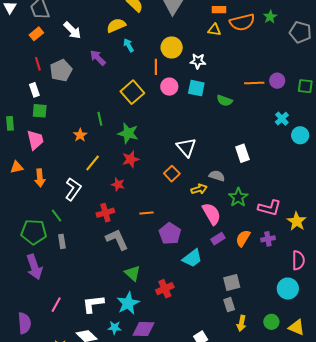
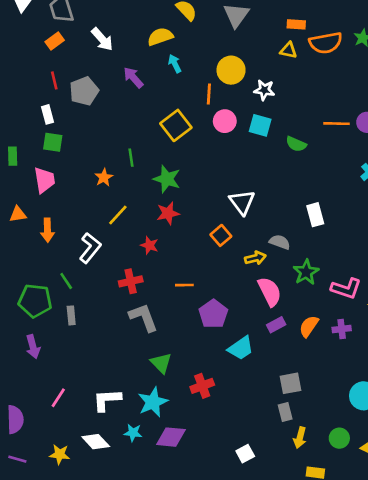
purple arrow: (34, 267) -> (33, 347), size x0.7

